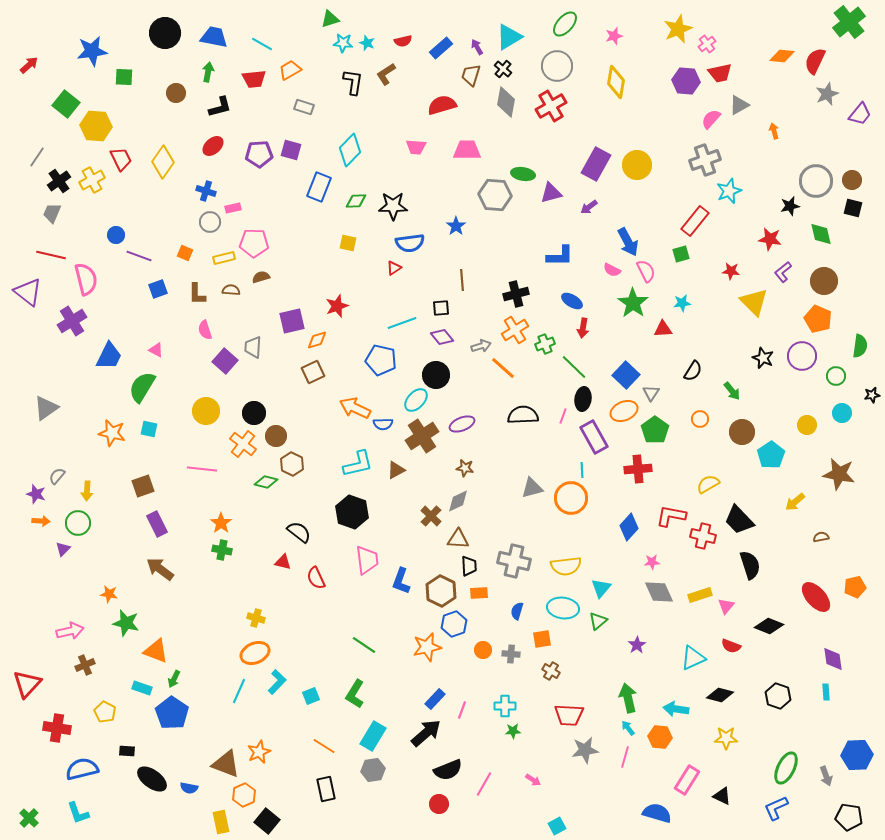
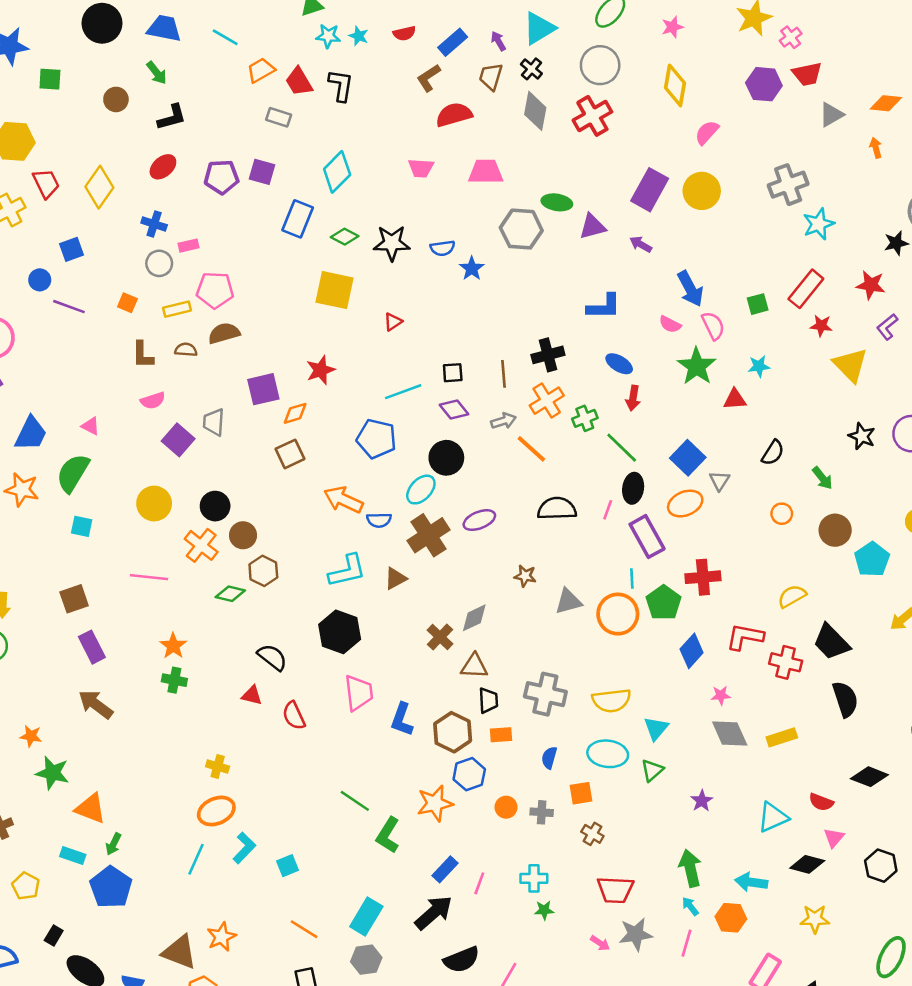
orange diamond: (782, 56) -> (886, 103), moved
green arrow: (208, 72) -> (157, 73), turned 132
brown L-shape: (386, 74) -> (429, 78), moved
red trapezoid: (254, 79) -> (299, 82), moved, turned 65
pink semicircle: (711, 119) -> (707, 132), moved
green diamond: (356, 201) -> (345, 237), turned 30
purple arrow: (589, 207) -> (641, 244), turned 66
red rectangle: (695, 221) -> (806, 289), moved
yellow square: (348, 243) -> (335, 290), size x1.8
blue semicircle: (410, 243) -> (443, 248), moved, size x0.7
brown semicircle: (261, 277) -> (224, 333), size x1.4
brown line: (462, 280) -> (503, 374), moved
blue square: (158, 289) -> (71, 249), moved
pink semicircle: (205, 330) -> (153, 401), turned -90
green pentagon: (655, 430) -> (664, 603), moved
orange star: (112, 433) -> (22, 490), moved
brown star: (465, 468) -> (525, 576), moved
pink triangle: (726, 606) -> (834, 838), moved
green L-shape: (355, 694) -> (388, 835), moved
black rectangle: (127, 751) -> (54, 936), turned -63
pink arrow: (533, 780) -> (600, 943), moved

